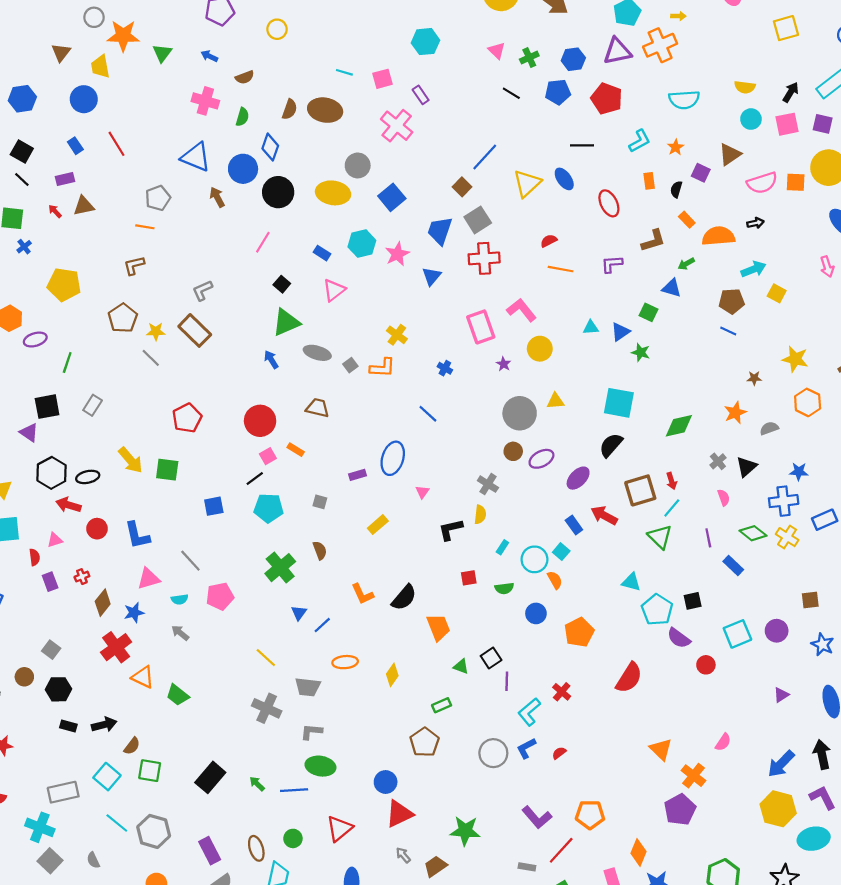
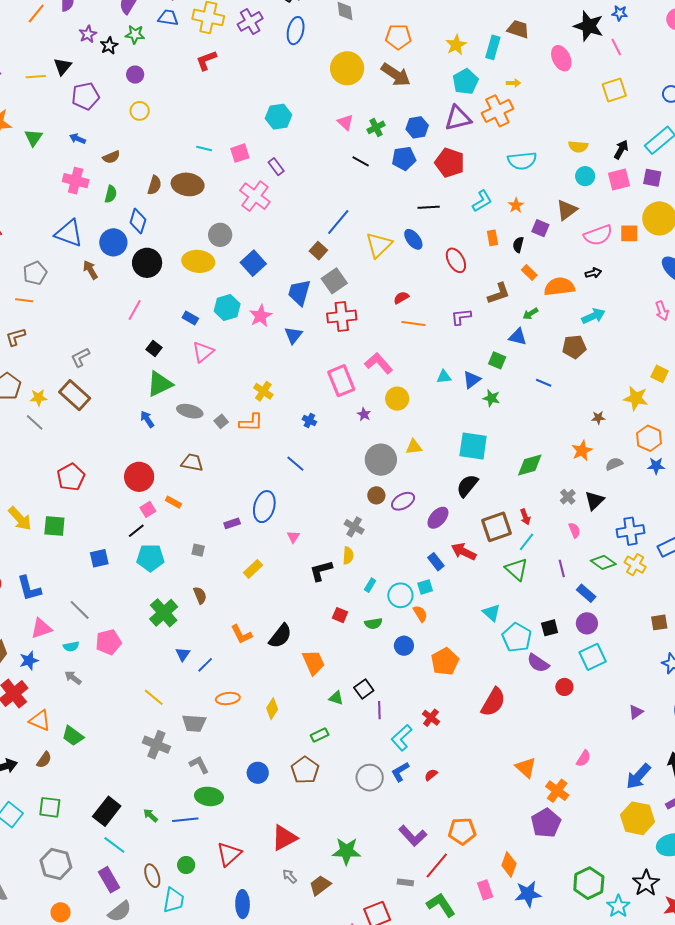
yellow square: (777, 293) -> (660, 374), moved
blue line: (728, 331) -> (544, 383), moved
blue star: (799, 472) -> (656, 466), moved
cyan square: (561, 552) -> (425, 587), turned 35
red square: (469, 578) -> (340, 615), turned 35
cyan triangle: (631, 582) -> (491, 613), turned 30
purple circle: (777, 631) -> (587, 623), moved
gray L-shape: (311, 732) -> (199, 765), turned 60
brown semicircle: (132, 746) -> (44, 760), moved
blue circle: (386, 782) -> (258, 773), moved
cyan line: (117, 823) -> (114, 845), moved

